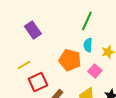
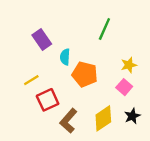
cyan semicircle: (88, 45) -> (65, 57), moved
pink square: (95, 71) -> (124, 87), moved

